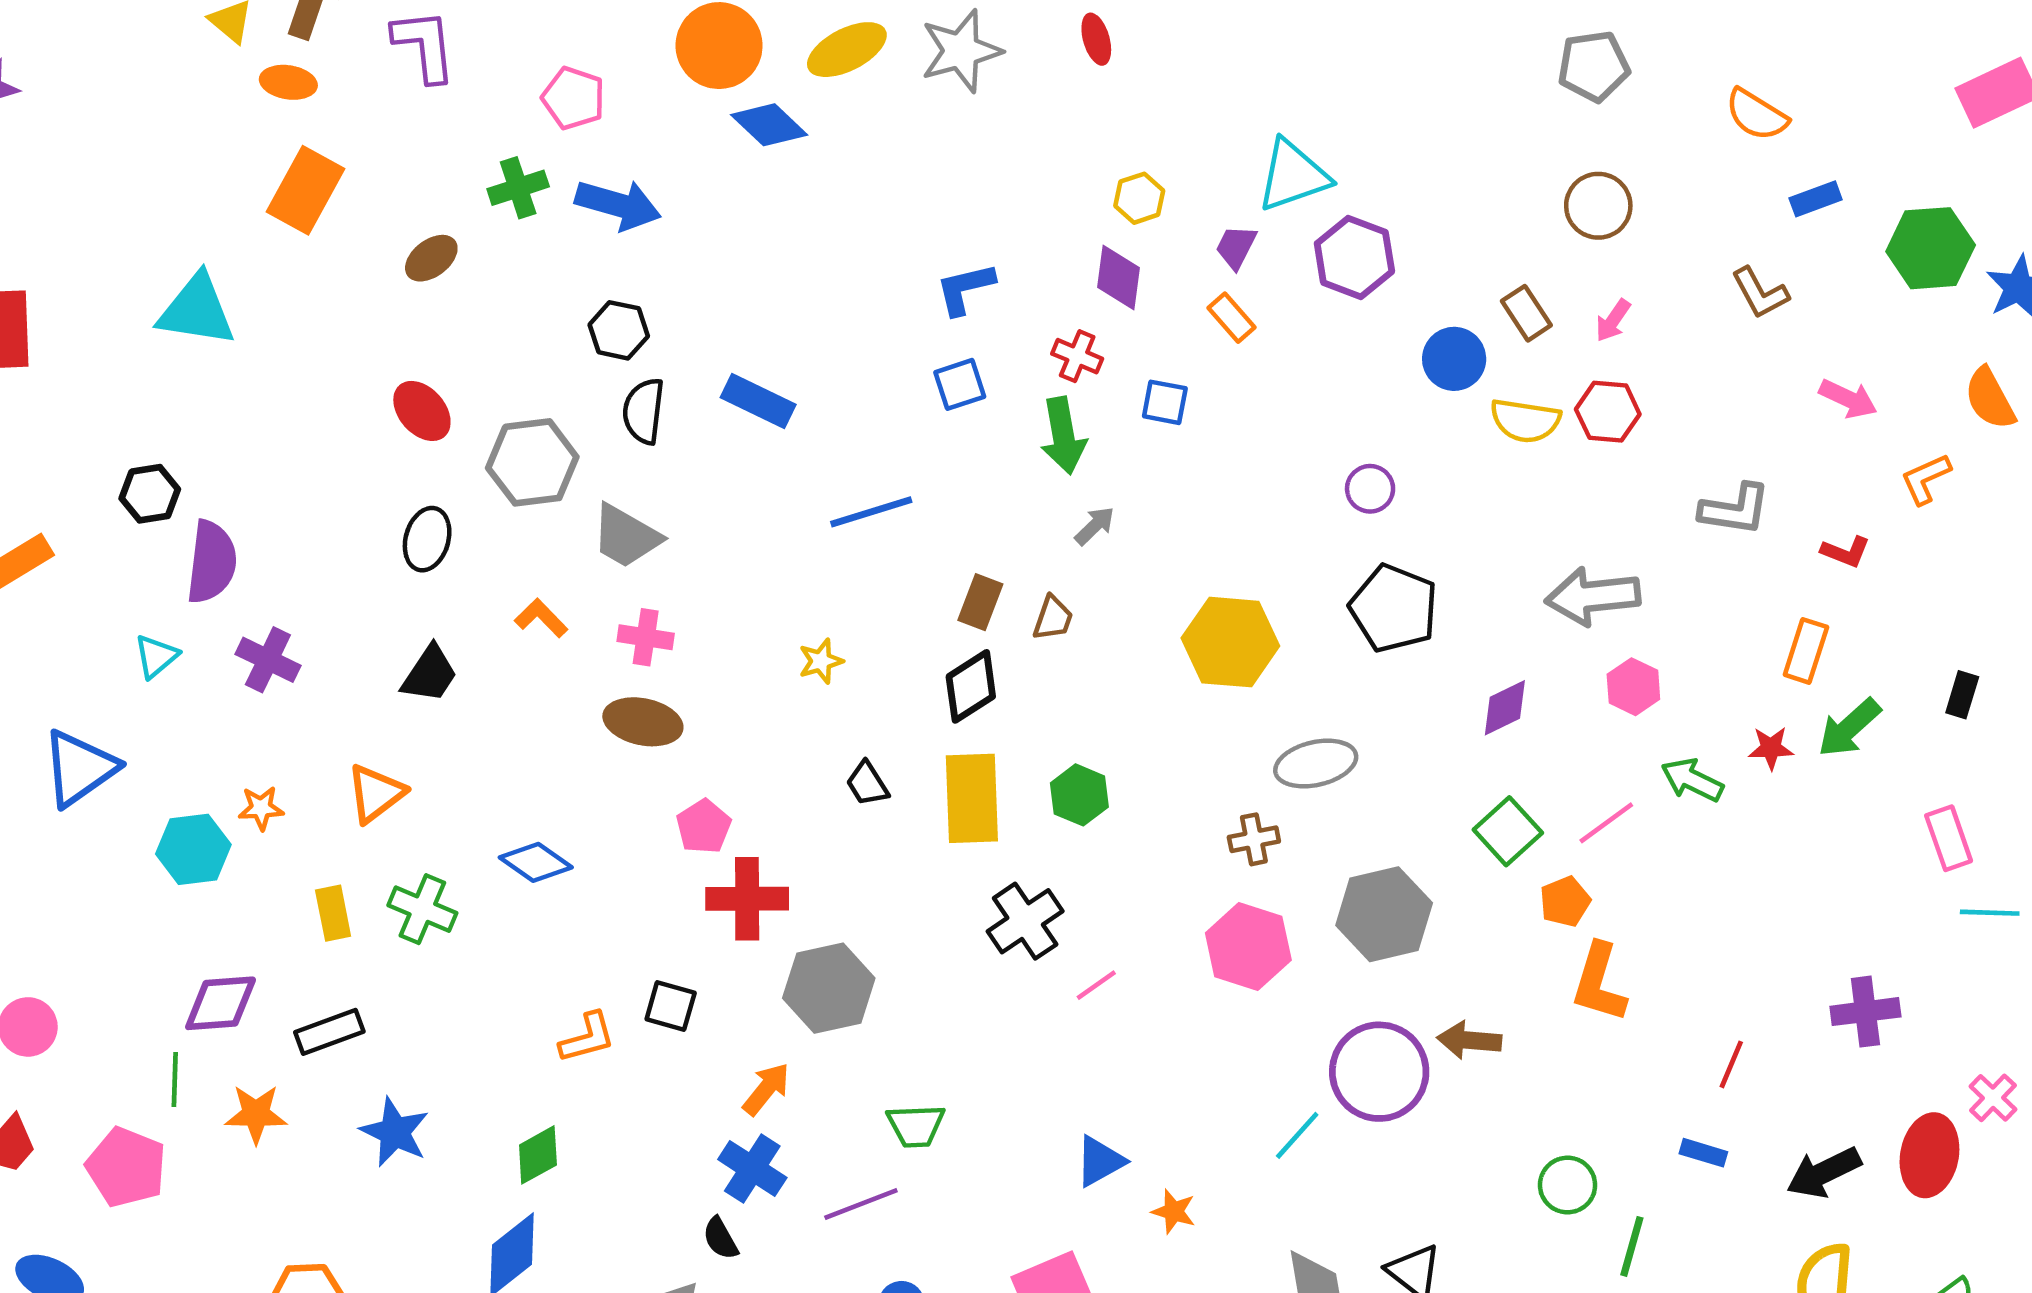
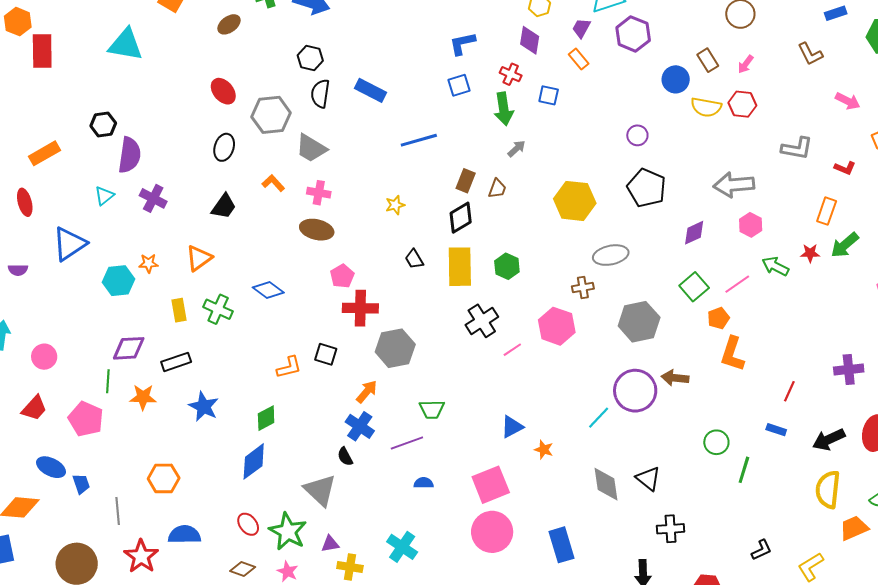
pink hexagon: (1248, 946) -> (557, 326), moved

